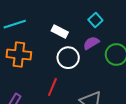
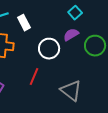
white rectangle: (60, 31) -> (24, 23), moved, turned 35

